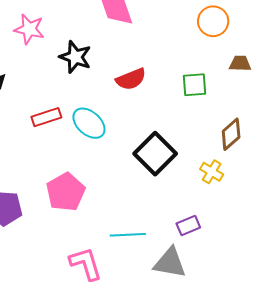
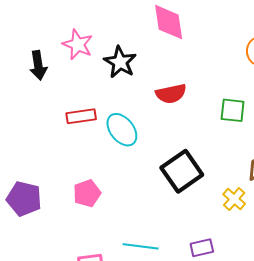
pink star: (29, 29) -> (78, 45), moved
pink pentagon: (66, 192) -> (87, 193), size x0.7

